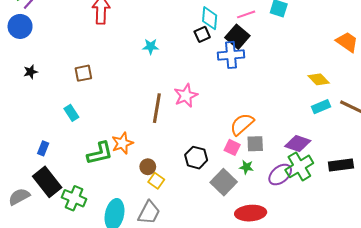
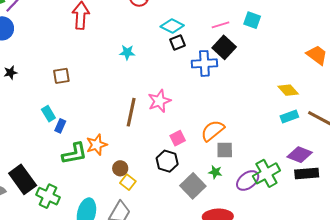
cyan diamond: (210, 18) -> (172, 26), moved, turned -70
black square: (237, 37) -> (224, 47), moved
purple diamond: (298, 143) -> (300, 155), moved
pink square: (232, 147) -> (178, 138), moved, turned 35
blue rectangle: (43, 148) -> (60, 126), moved

